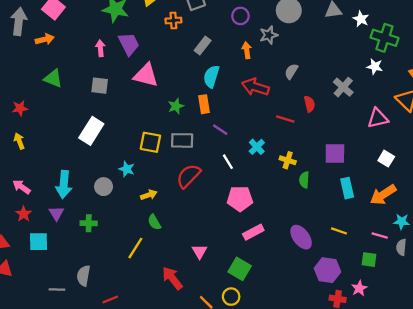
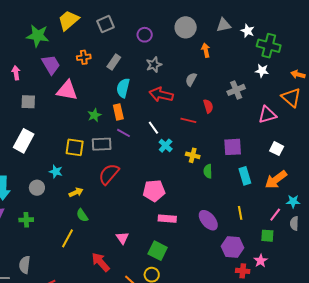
orange cross: (173, 21) -> (84, 57), moved
gray star: (269, 35) -> (154, 65), moved
pink arrow: (100, 48) -> (16, 73), moved
orange arrow: (247, 50) -> (206, 50), moved
gray cross: (343, 87) -> (236, 90), turned 30
purple line: (220, 130) -> (123, 133), moved
white line: (228, 162) -> (153, 128), moved
yellow line: (339, 231) -> (240, 213), turned 64
pink rectangle: (253, 232) -> (167, 219), turned 36
pink line: (380, 235) -> (275, 215), turned -64

